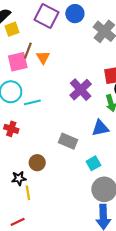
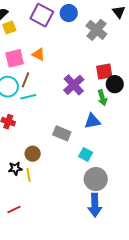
brown line: (28, 51) -> (25, 80), moved
orange triangle: (43, 57) -> (38, 54), turned -32
cyan square: (93, 163) -> (86, 154), turned -32
yellow line: (28, 193) -> (28, 175), moved

